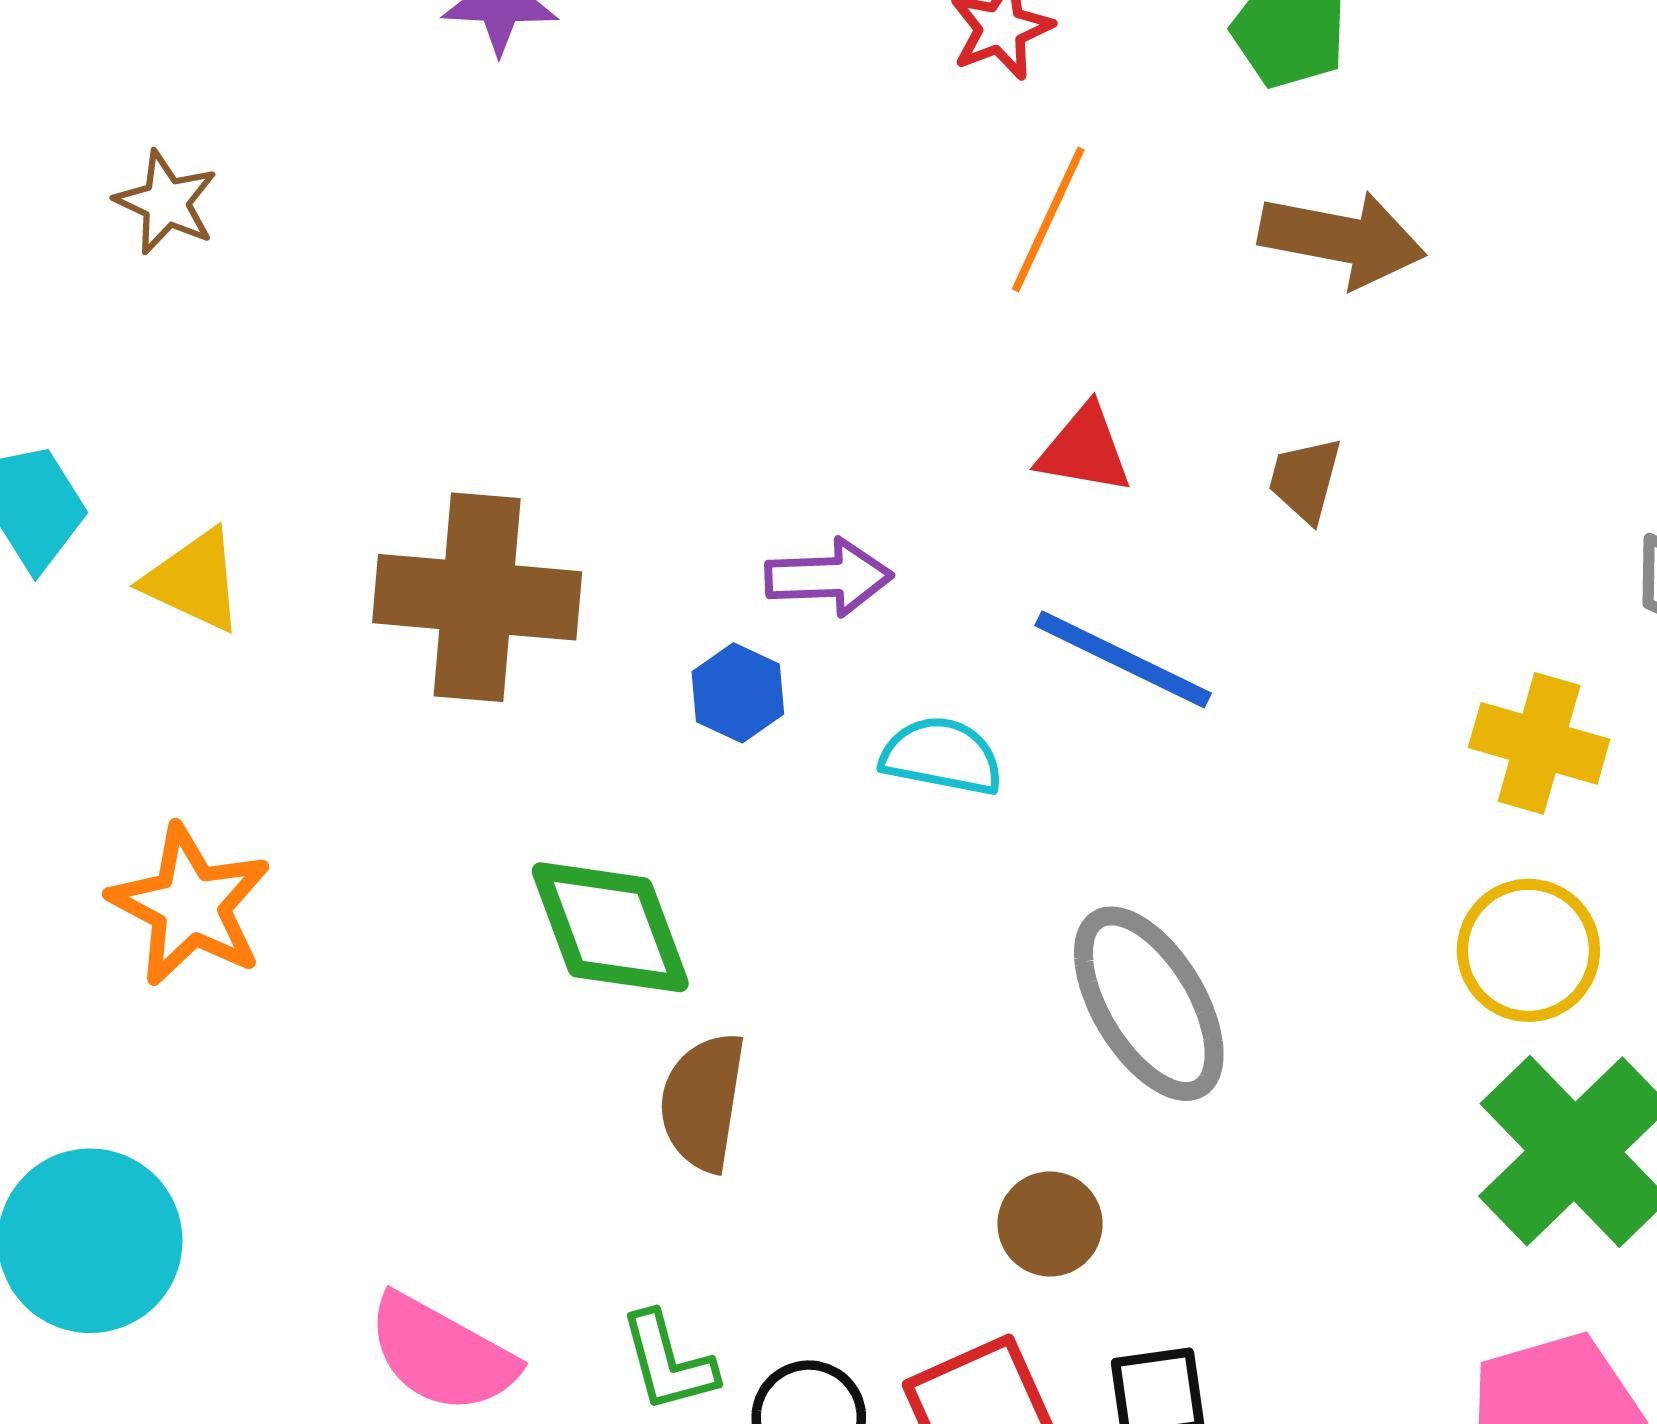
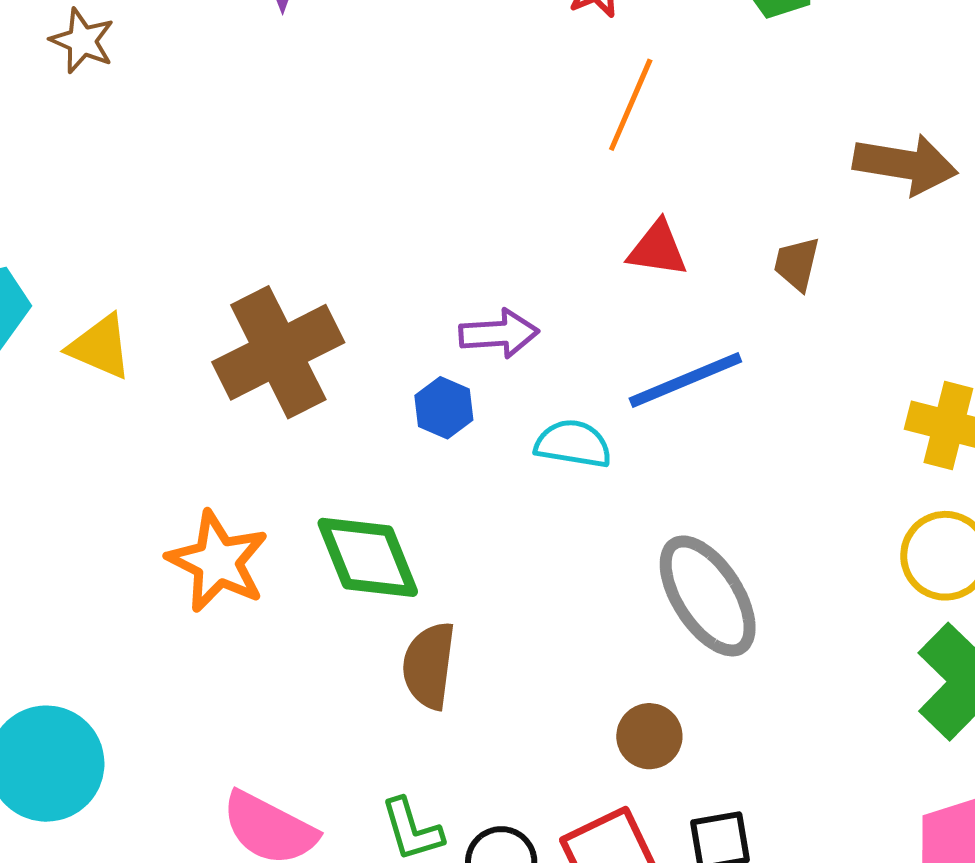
brown star: (166, 202) -> (82, 41), moved
brown arrow: (1342, 239) -> (905, 164), moved
brown cross: (477, 597) -> (278, 352), turned -30
blue line: (1123, 659) -> (685, 380), turned -47
orange star: (190, 905) -> (218, 562), moved

